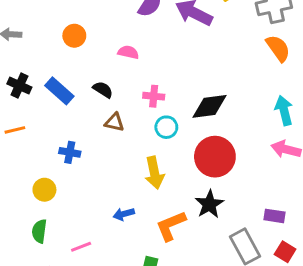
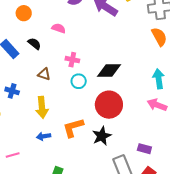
black semicircle: (103, 90) -> (34, 44), moved
yellow arrow: (154, 173) -> (42, 107), moved
orange L-shape: (171, 226) -> (73, 128), moved

